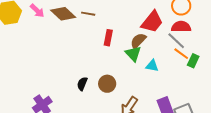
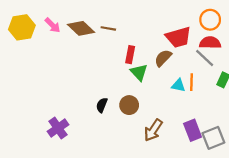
red trapezoid: (152, 22) -> (178, 37), turned 35
green triangle: (133, 54) -> (139, 72), moved
orange line: (181, 54) -> (192, 82), moved, turned 56

